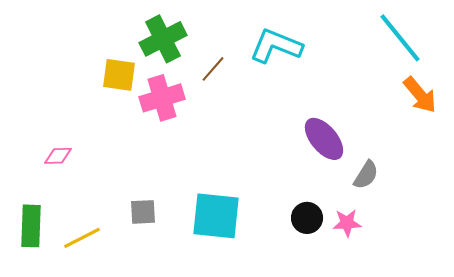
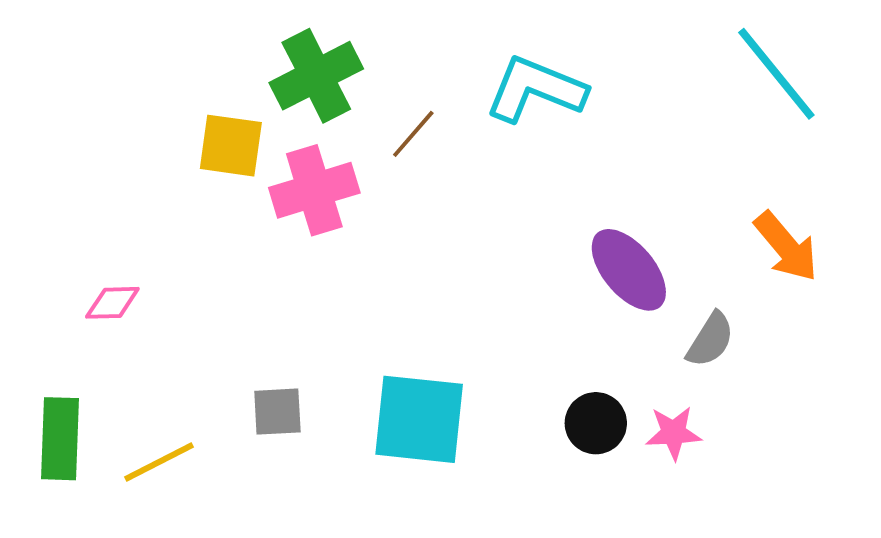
orange arrow: (420, 95) -> (786, 247), moved

